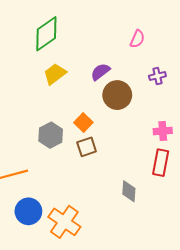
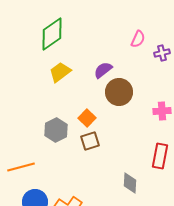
purple cross: (157, 76) -> (162, 53), moved
pink cross: (163, 131) -> (162, 111), moved

